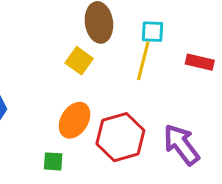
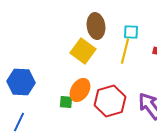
yellow square: (79, 61) -> (83, 51), size x1.4
green square: (53, 161) -> (66, 102), moved

